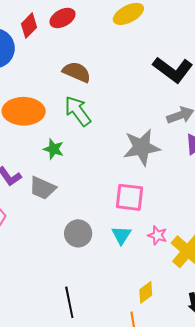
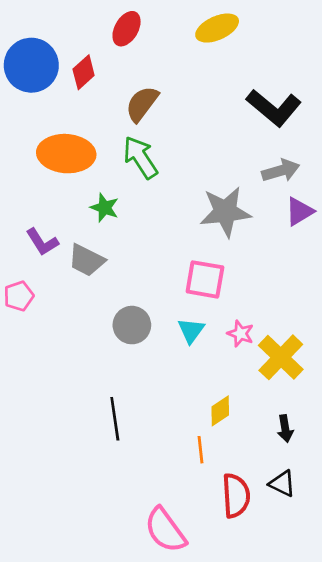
red ellipse: (63, 18) -> (127, 29), turned -35
red diamond: (29, 26) -> (84, 72), moved
brown semicircle: (77, 72) -> (142, 104), turned -80

